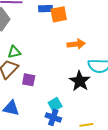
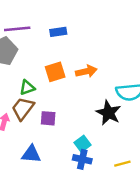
orange square: (59, 14) -> (55, 72), moved
orange arrow: (76, 44) -> (86, 71), moved

